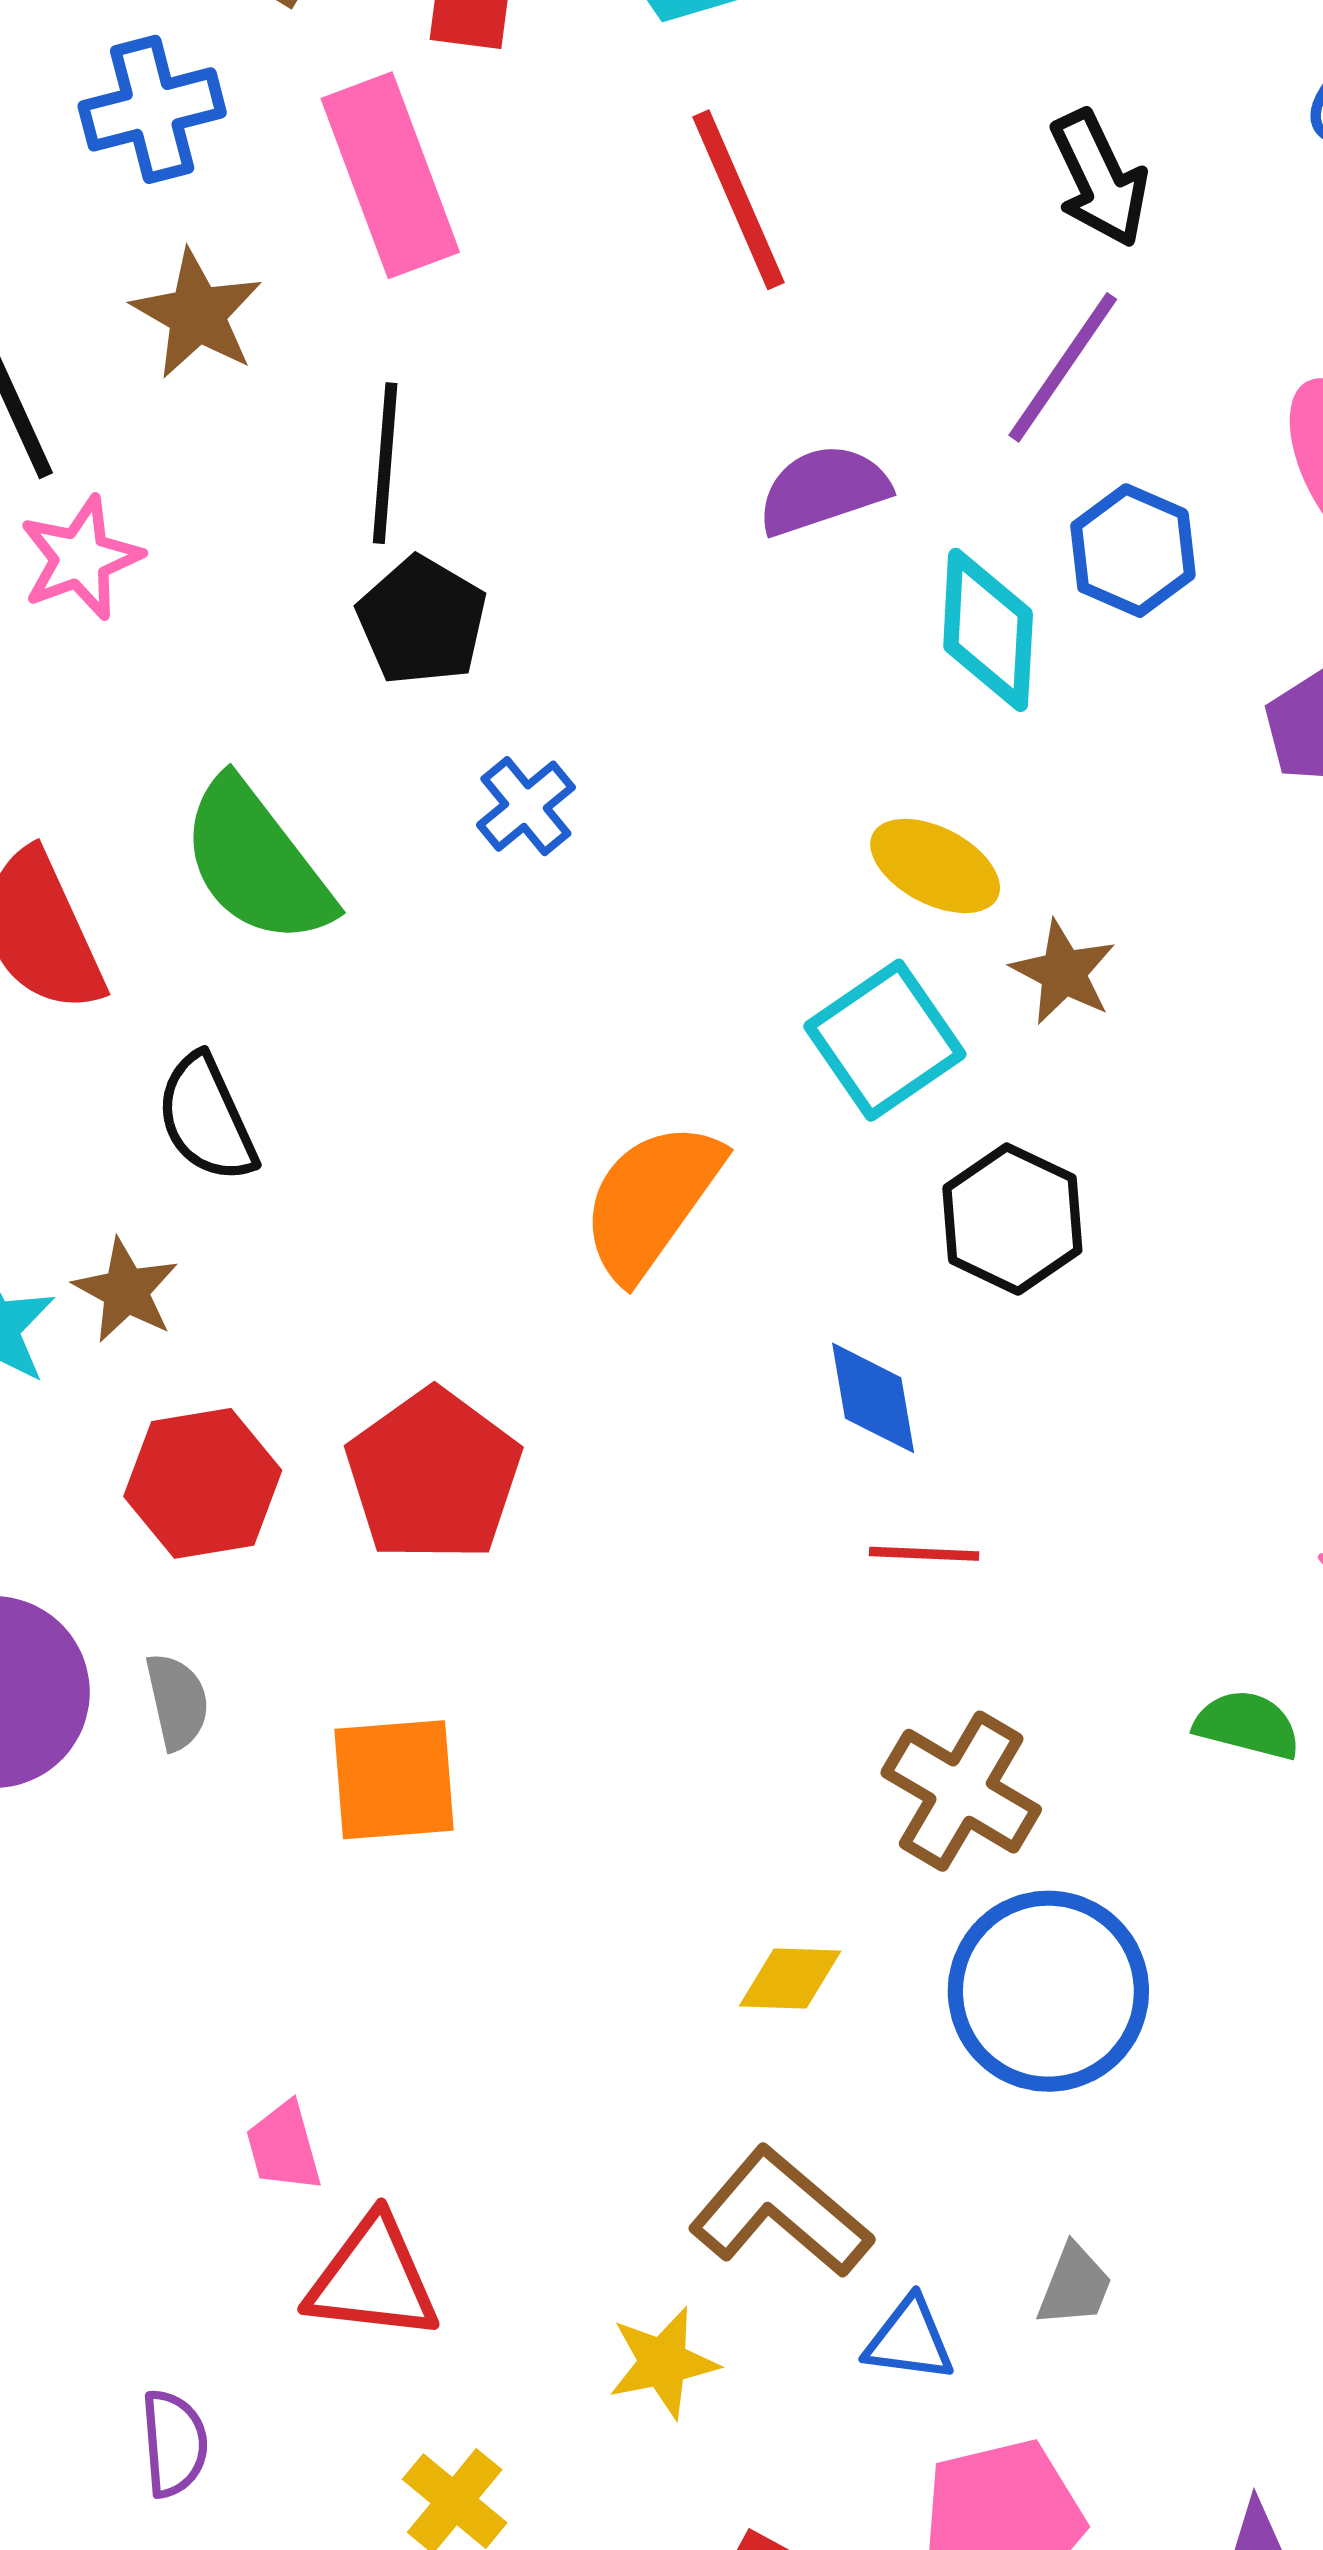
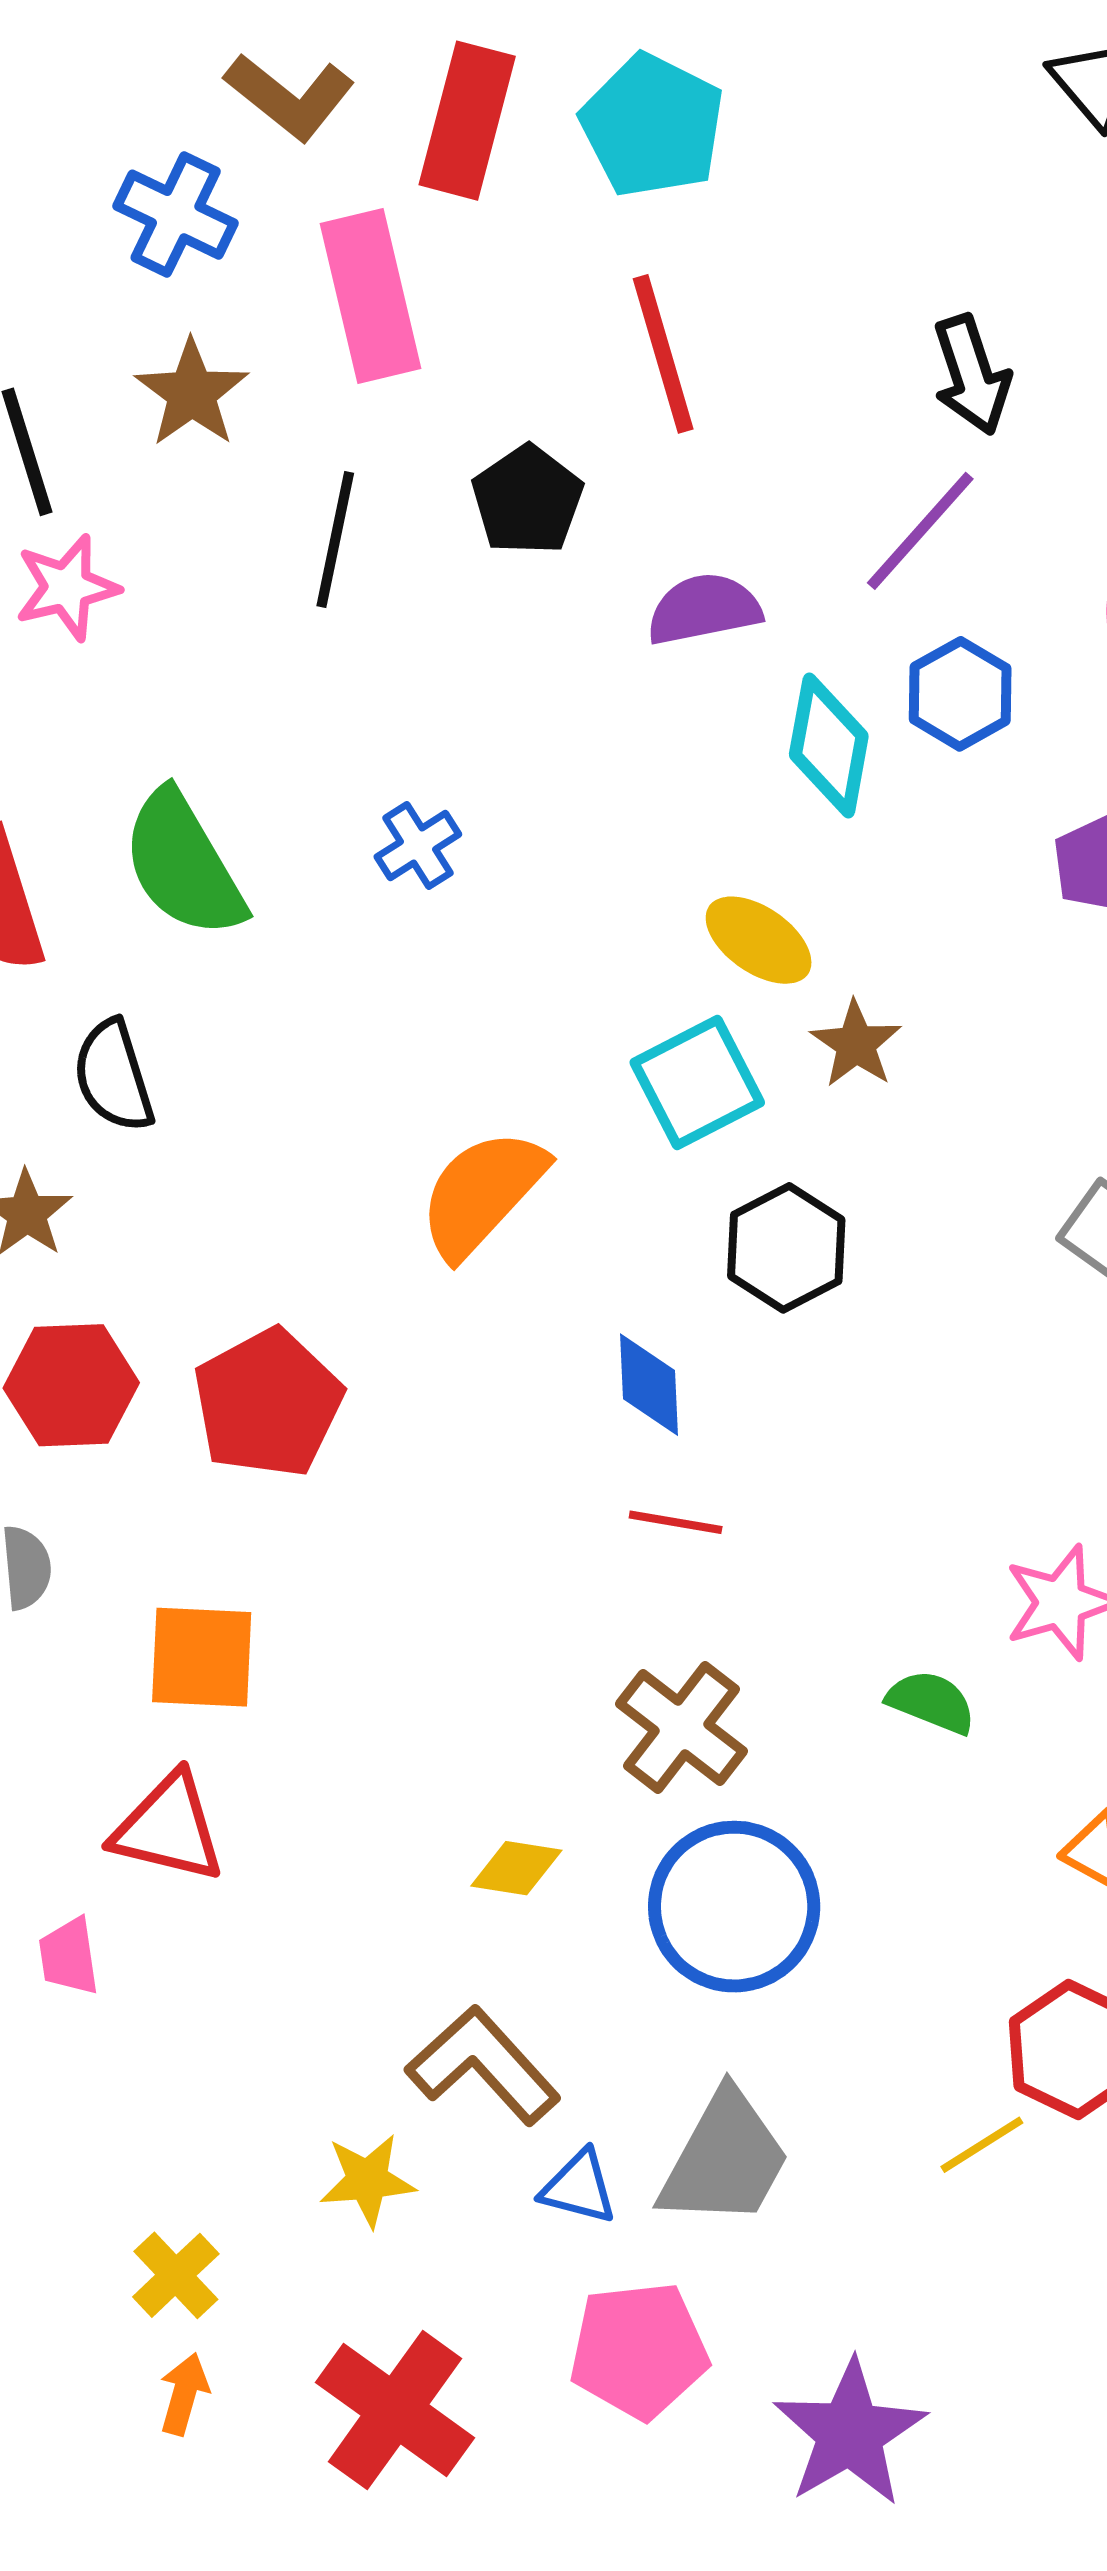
blue cross: (152, 109) -> (176, 215), turned 33
black pentagon: (422, 621) -> (527, 500), moved
red triangle: (373, 2279) -> (168, 1828), moved
gray trapezoid: (1075, 2286) -> (725, 2159), size x2.0

